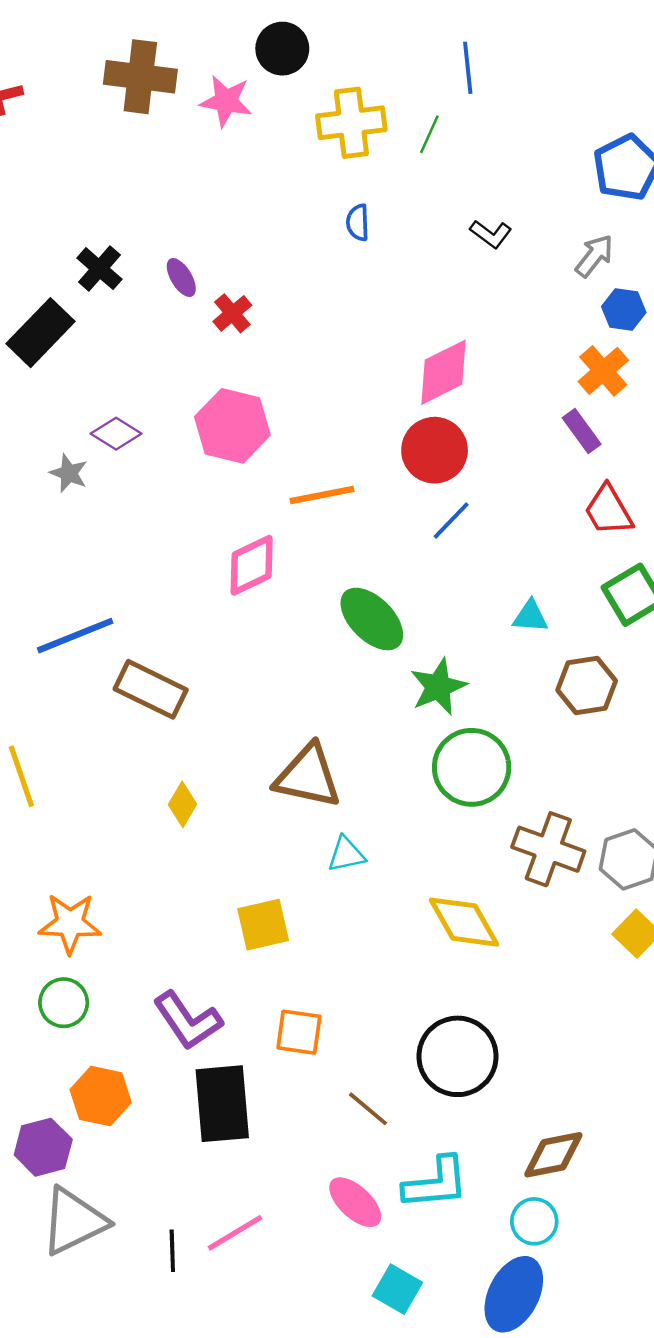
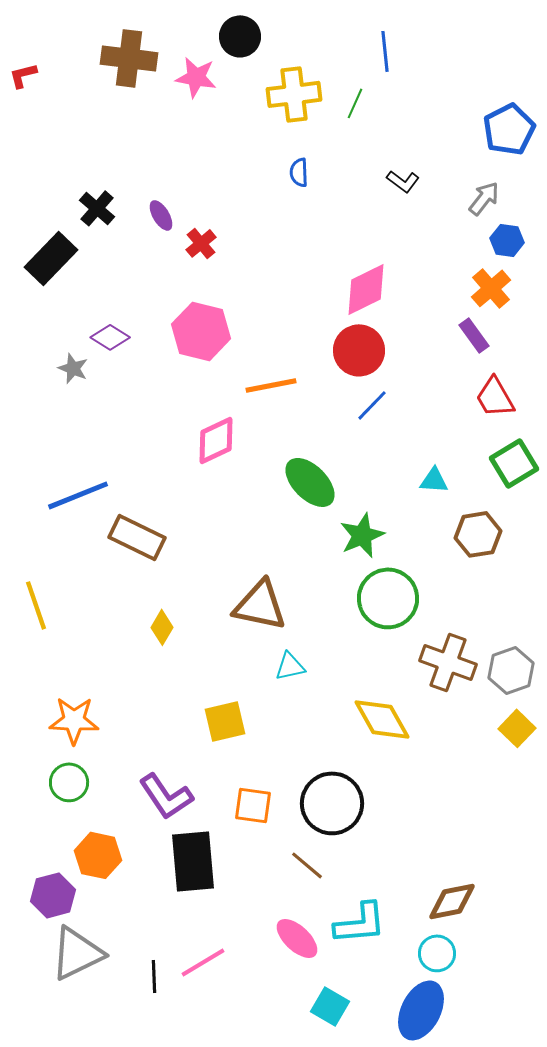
black circle: (458, 1056) -> (332, 803), moved

